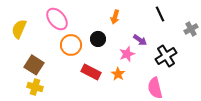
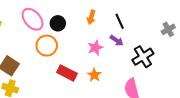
black line: (160, 14) -> (120, 21), moved
black circle: (98, 39) -> (58, 23), moved
pink star: (127, 54) -> (95, 48), moved

